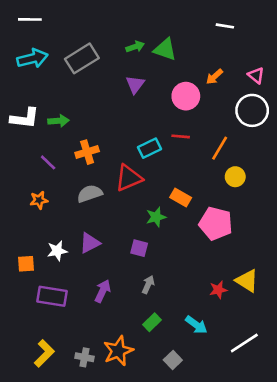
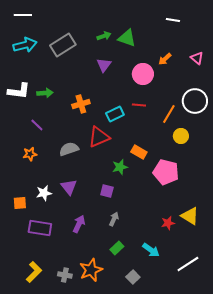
white circle: (252, 110) -> (195, 101), moved
orange cross: (87, 152) -> (81, 104), moved
purple triangle: (90, 243) -> (69, 187), turned -42

